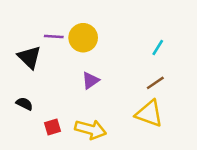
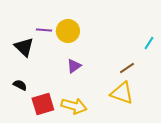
cyan line: (158, 47) -> (149, 43), moved
red square: (53, 127) -> (43, 104), size x1.6

